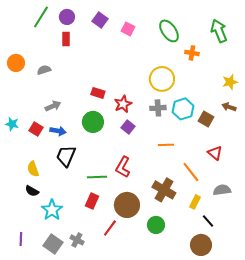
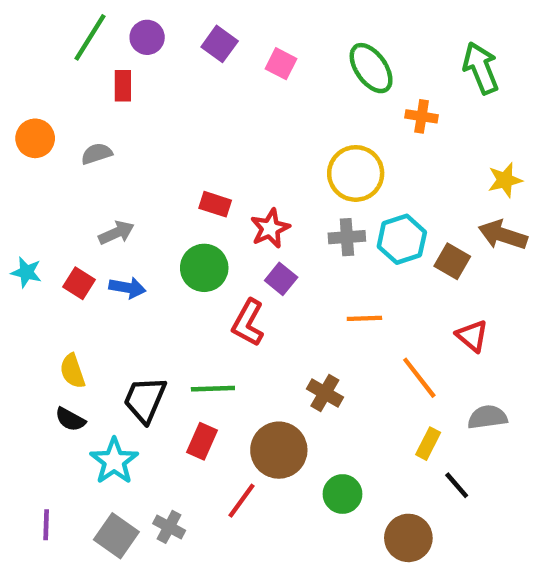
red rectangle: (66, 39) -> (123, 86), moved
brown arrow: (229, 107) -> (503, 235), size x1.5
black trapezoid: (66, 156) -> (145, 400), moved
red L-shape: (123, 167) -> (248, 323), moved
brown cross: (164, 190) -> (325, 393), moved, size x0.7
brown circle: (201, 245) -> (408, 538), moved

